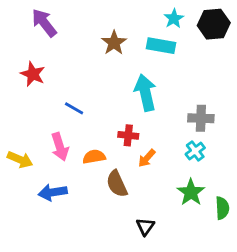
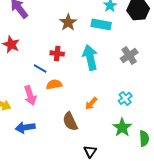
gray cross: (201, 118) -> (129, 55), moved, turned -36
red cross: (128, 135) -> (57, 53), moved
orange semicircle: (94, 157) -> (54, 84), moved

